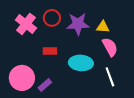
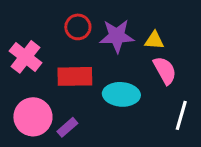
pink cross: (26, 24) -> (25, 57), moved
red rectangle: (50, 51) -> (75, 76), size x1.6
white line: (110, 77) -> (181, 115), moved, turned 36

